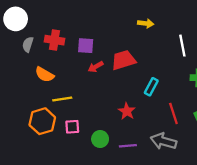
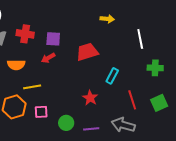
red arrow: (96, 67) -> (48, 58), moved
orange semicircle: (44, 75) -> (16, 65), turned -30

